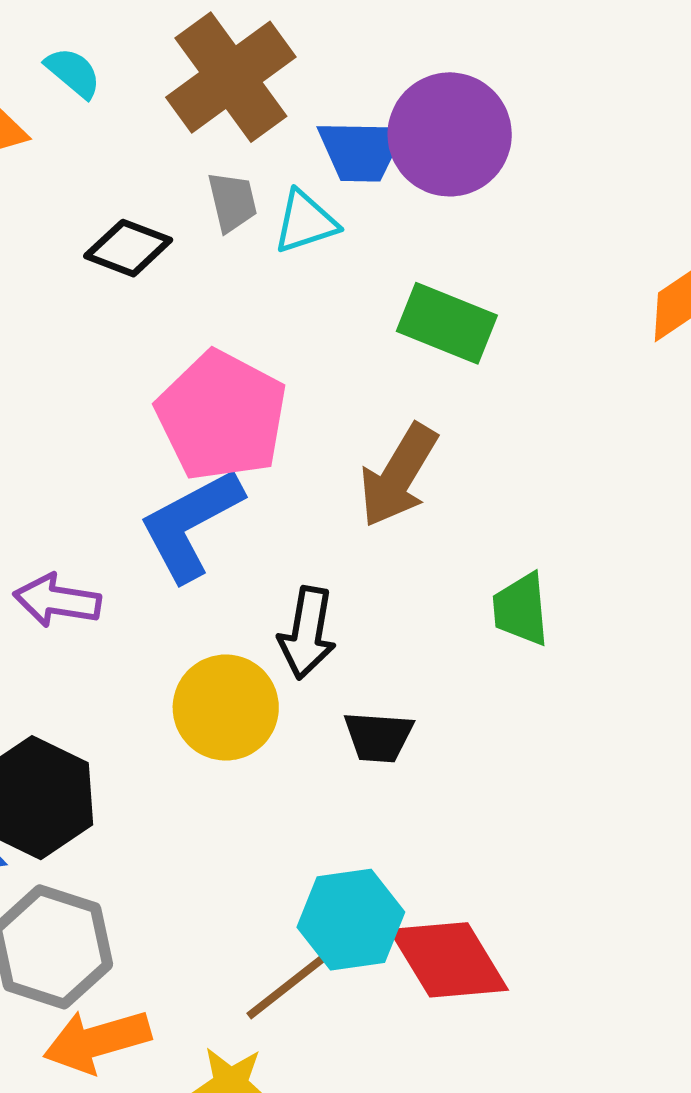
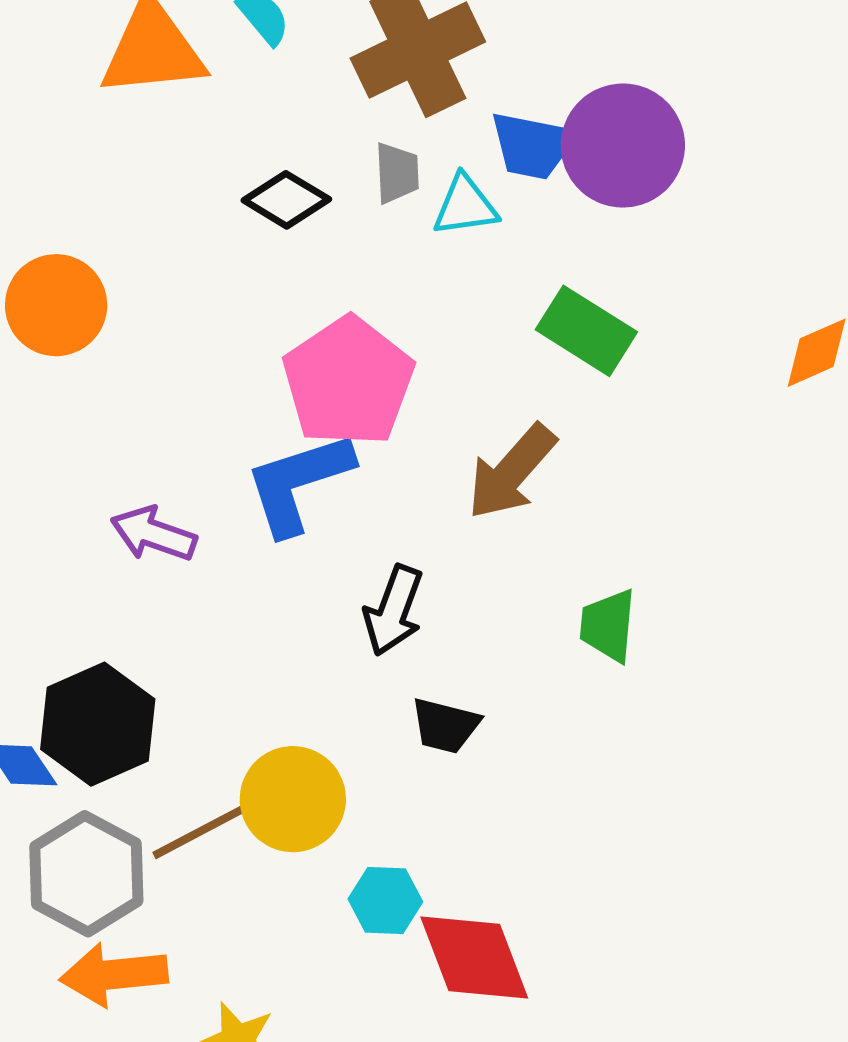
yellow circle: (226, 708) -> (293, 799), moved
cyan hexagon: (351, 920) -> (385, 900), size x0.7
brown line: (290, 984) -> (201, 831), moved

